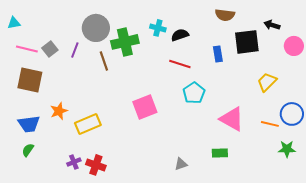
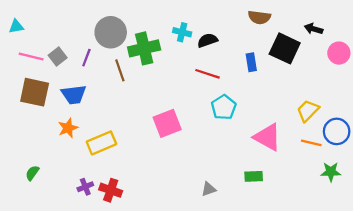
black square: (247, 42) -> (285, 48), turned 32
yellow trapezoid: (267, 82) -> (308, 111), moved
blue trapezoid: (29, 124) -> (74, 95), moved

